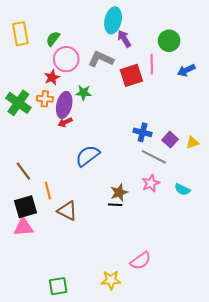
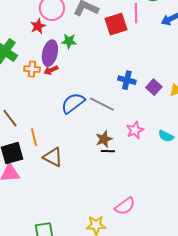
orange cross: (45, 99) -> (32, 69), moved
gray line: (154, 157) -> (102, 104), moved
black line: (115, 205) -> (108, 151), moved

